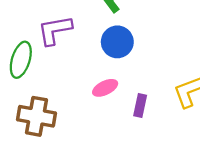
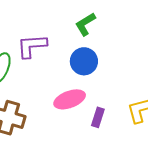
pink ellipse: (105, 88) -> (70, 99), size x1.4

